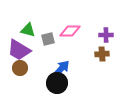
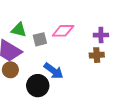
blue arrow: (61, 69) -> (54, 71), turned 84
black circle: (57, 83) -> (38, 86), moved

